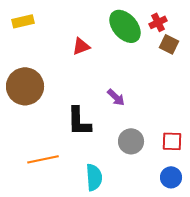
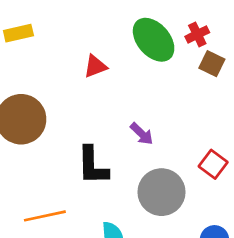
gray circle: (131, 141) -> (161, 192), size x1.4
red square: (172, 141) -> (213, 164), moved, turned 35

